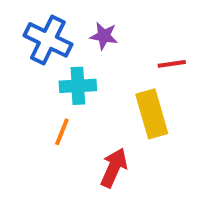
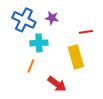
red arrow: (114, 168) -> (57, 84), turned 102

